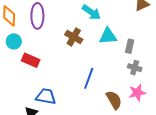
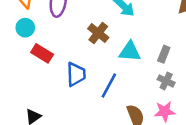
cyan triangle: (108, 36) -> (130, 52), moved
blue trapezoid: (46, 96) -> (76, 74), moved, turned 70

